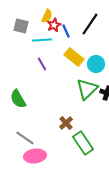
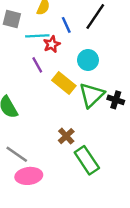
red star: (54, 25) -> (52, 44), moved
yellow rectangle: (74, 57) -> (64, 83), moved
cyan circle: (96, 64) -> (88, 60), moved

